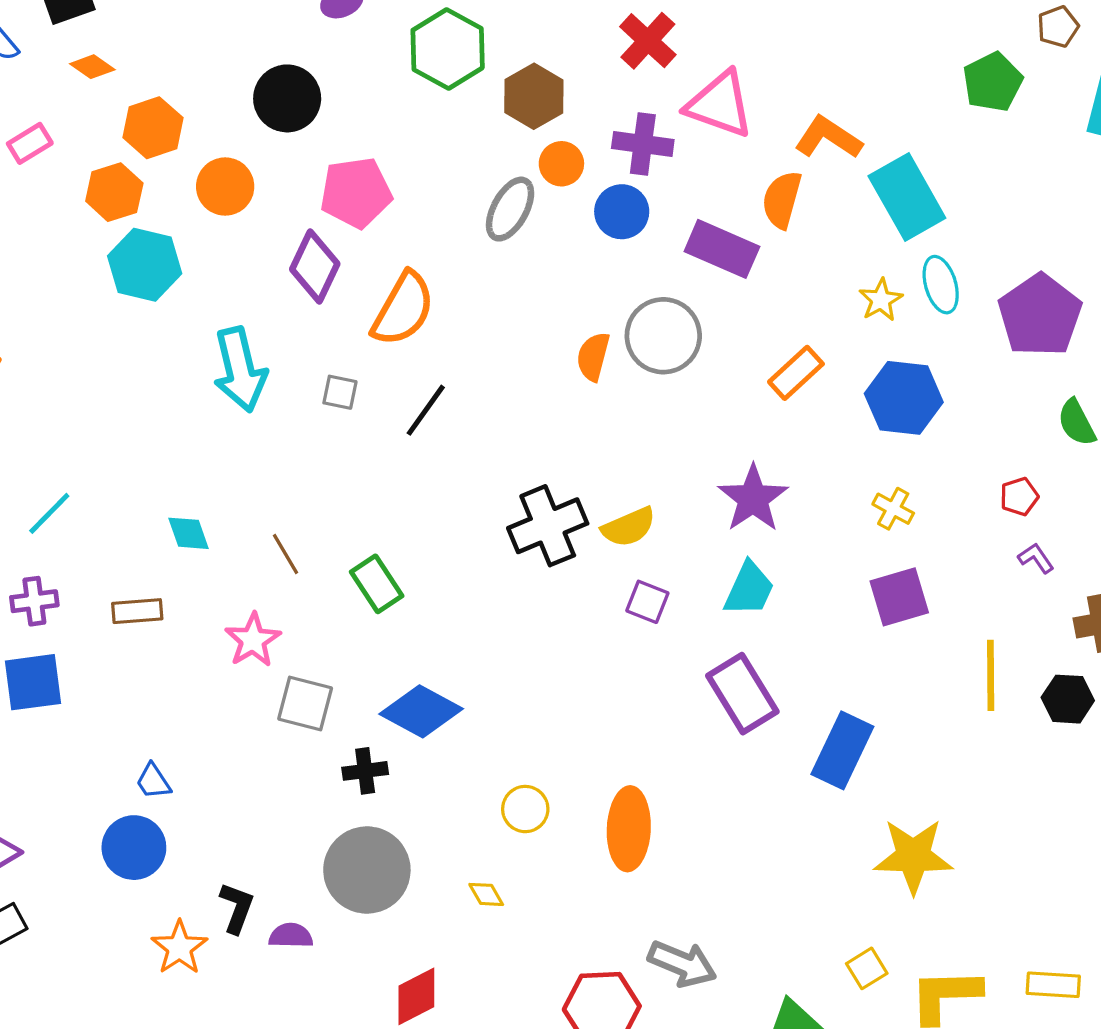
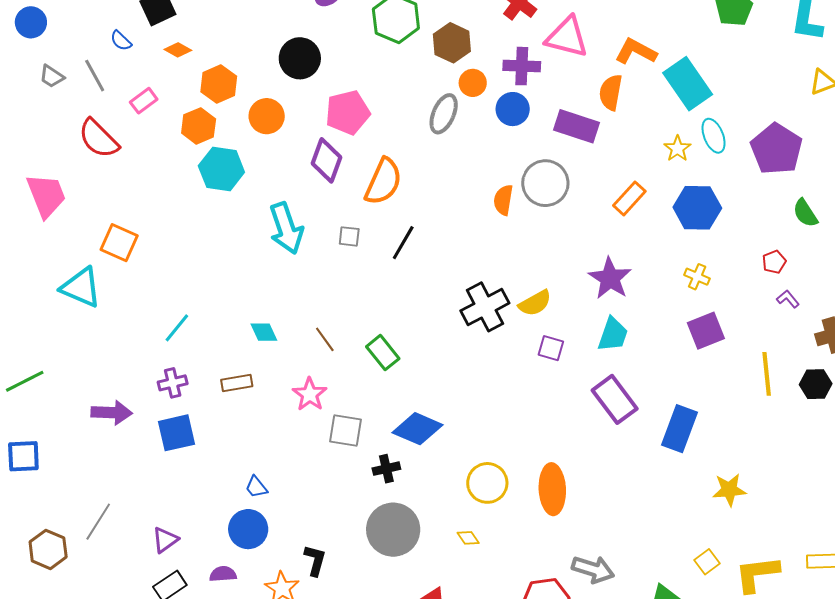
yellow circle: (525, 809) -> (487, 483), size x1.4
yellow star: (913, 856) -> (729, 490), size x0.7
purple semicircle: (291, 936) -> (223, 574), moved

